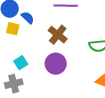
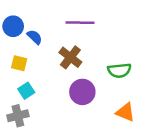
yellow square: (13, 29) -> (19, 63), moved
purple circle: (56, 64) -> (82, 92), moved

